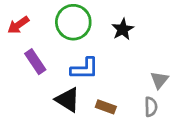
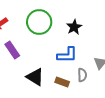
blue L-shape: (85, 69) -> (67, 55), moved
gray semicircle: (151, 107) -> (82, 75), moved

